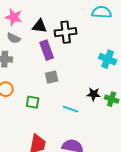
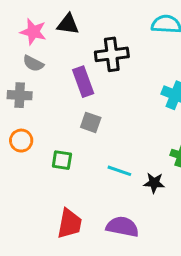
black triangle: (40, 26) -> (68, 24), moved
gray square: (52, 77) -> (91, 122), turned 32
black star: (94, 94) -> (154, 183), moved

